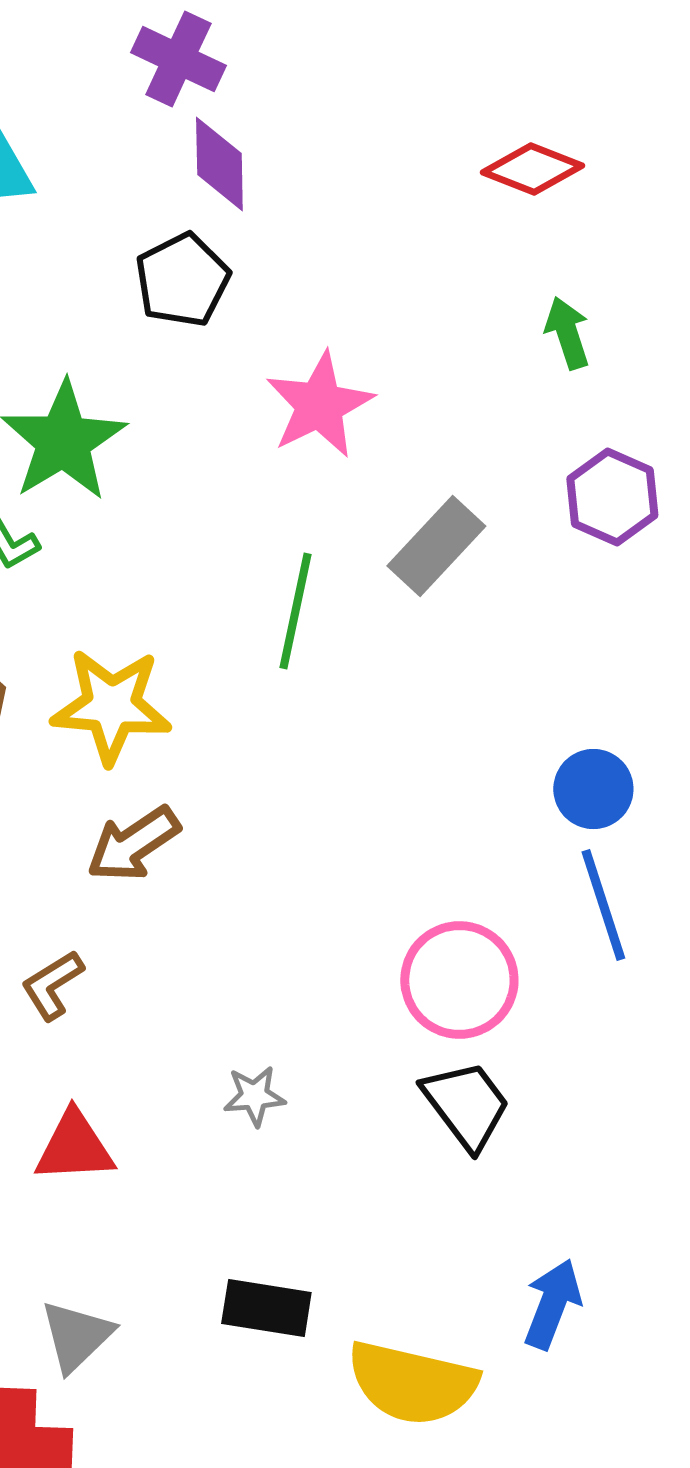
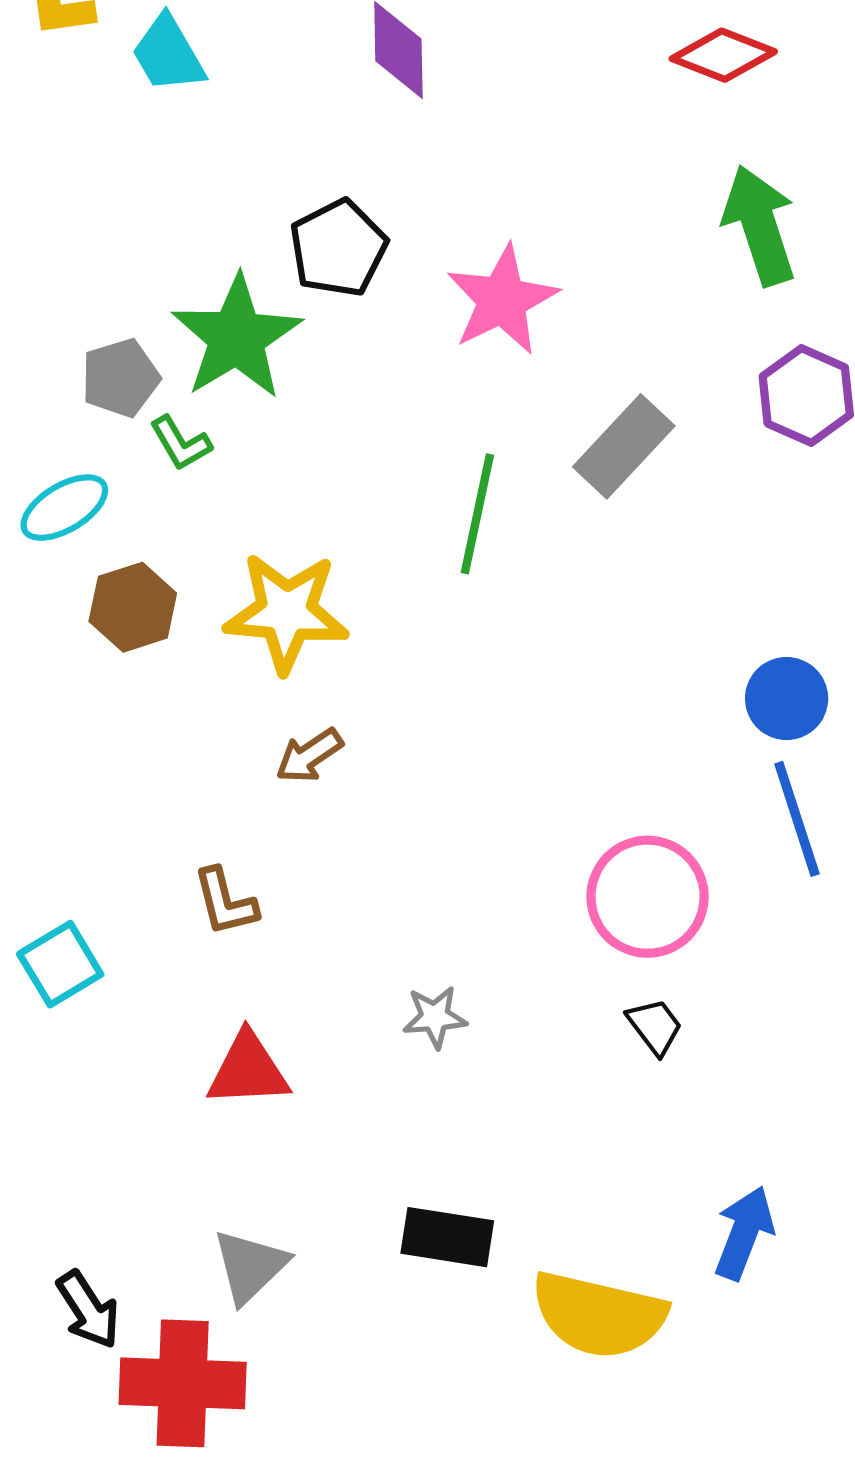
black pentagon: (182, 280) -> (338, 248), moved
green arrow: (567, 333) -> (760, 225), size x1.6
brown arrow: (133, 844) -> (309, 756), size x0.7
brown L-shape: (52, 985) -> (225, 902), turned -72
black trapezoid: (466, 1105) -> (655, 1026), size x0.6

